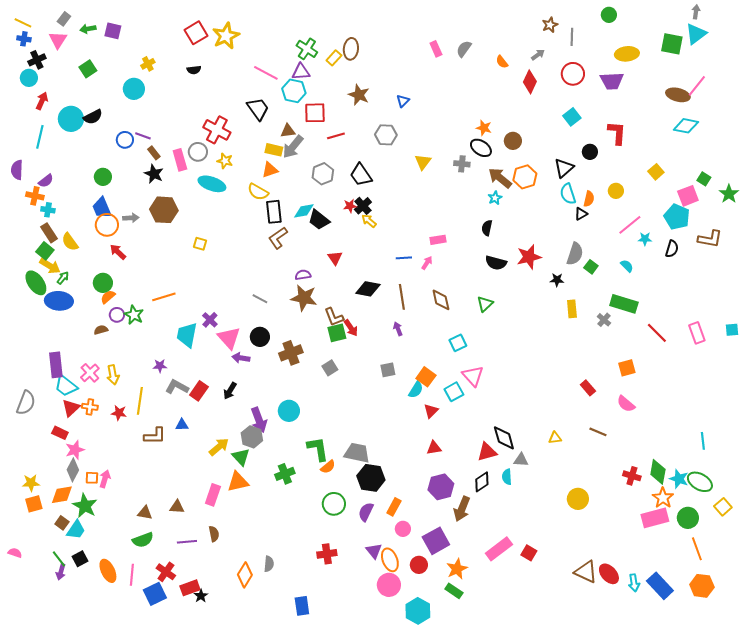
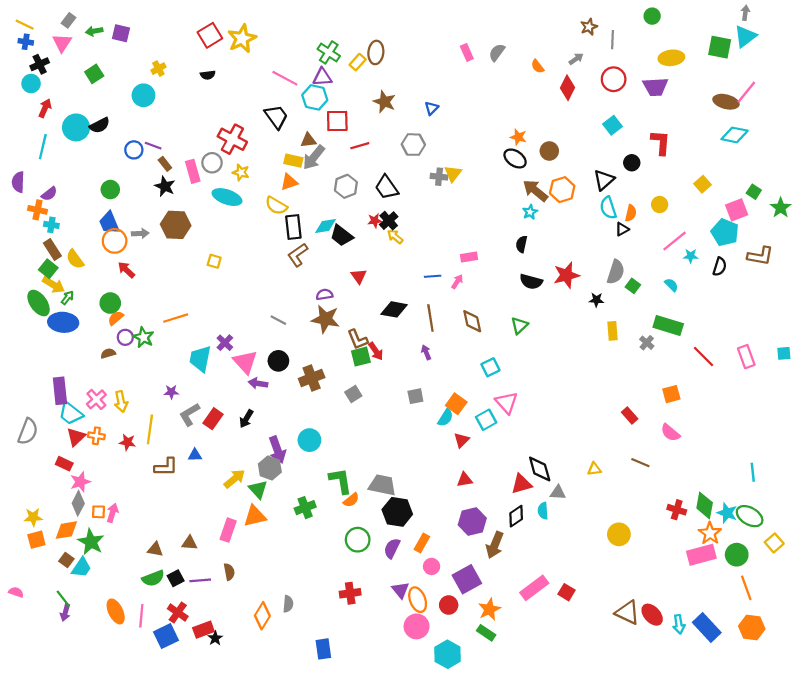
gray cross: (462, 164) -> (439, 177), moved
gray L-shape: (177, 387) -> (190, 414), turned -60
black square: (80, 559) -> (176, 578), moved

